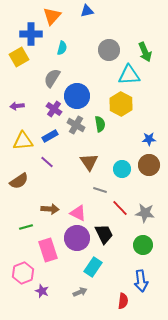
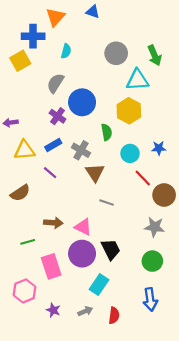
blue triangle: (87, 11) -> (93, 12), turned 32
purple arrow: (17, 106) -> (11, 123), moved
gray cross: (76, 125) -> (81, 150), moved
brown circle: (149, 165) -> (164, 195), moved
cyan circle: (122, 169) -> (130, 153), moved
red line: (120, 208) -> (143, 178), moved
purple star: (42, 291) -> (53, 310), moved
red semicircle: (123, 301) -> (114, 315), moved

